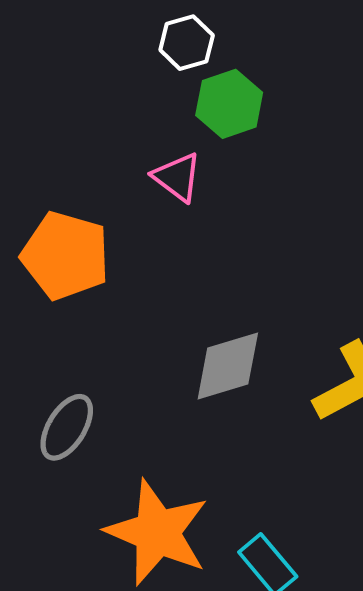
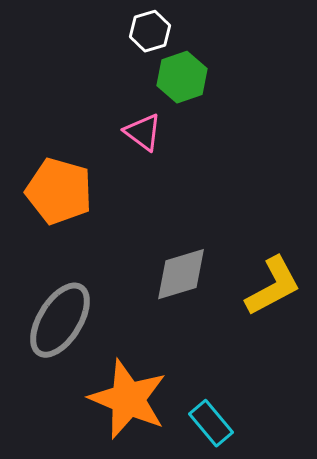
gray ellipse: (67, 427) -> (60, 320), size x1.5

